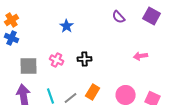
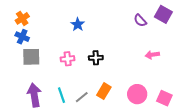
purple semicircle: (119, 17) -> (140, 20), moved
pink cross: (57, 60) -> (68, 59), turned -32
gray square: (29, 66) -> (31, 57), moved

